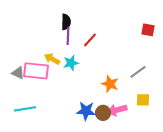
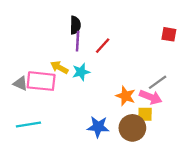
yellow square: (143, 100) -> (145, 114), moved
pink arrow: (117, 110) -> (151, 97), moved, turned -144
brown circle: (103, 113) -> (132, 128), moved, size x1.5

